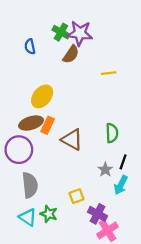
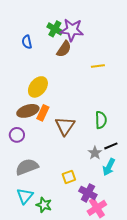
brown triangle: (72, 140) -> (65, 126), turned 35
purple circle: (19, 150) -> (17, 135), size x0.6
black line: (123, 162) -> (111, 146), turned 48
gray semicircle: (30, 185) -> (27, 167), turned -105
green star: (49, 214) -> (44, 205), moved
cyan triangle: (28, 217) -> (25, 196), turned 36

